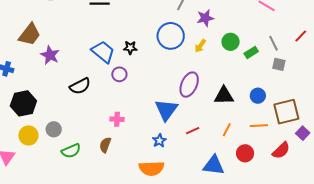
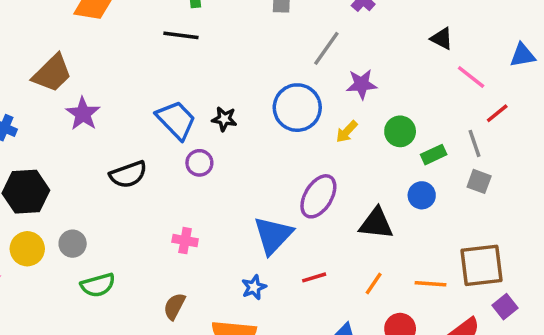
red line: (301, 36) -> (497, 113), moved
blue circle: (258, 96) -> (422, 195), moved
brown semicircle: (105, 145) -> (174, 306), moved

